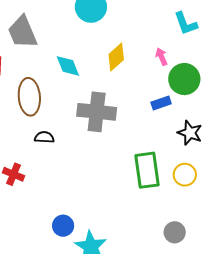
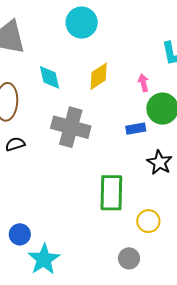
black semicircle: (44, 137) -> (15, 144), turned -30
yellow circle: (185, 175) -> (148, 221), moved

